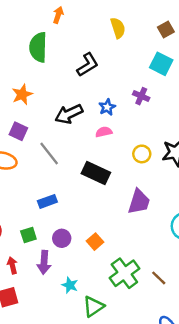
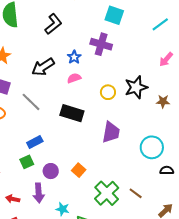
purple cross: (141, 96) -> (101, 44), size x1.5
green square: (28, 235) -> (27, 162), moved
red arrow: (12, 265) -> (13, 199), turned -56

